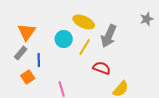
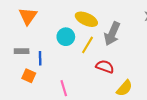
orange triangle: (27, 32) -> (28, 16), moved
gray rectangle: (21, 53) -> (22, 51), turned 48
orange square: (28, 77) -> (29, 76), turned -32

